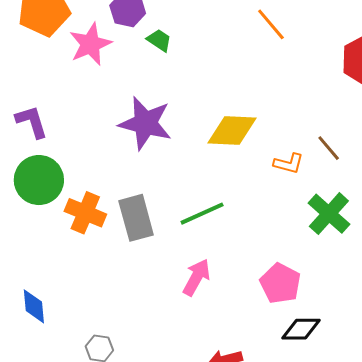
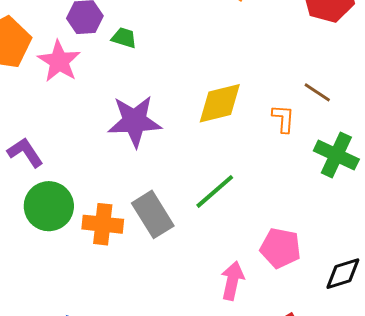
orange L-shape: (289, 163) -> (283, 119), turned -84
pink arrow: (196, 277) -> (232, 281), moved
pink pentagon: (280, 283) -> (280, 248), moved

